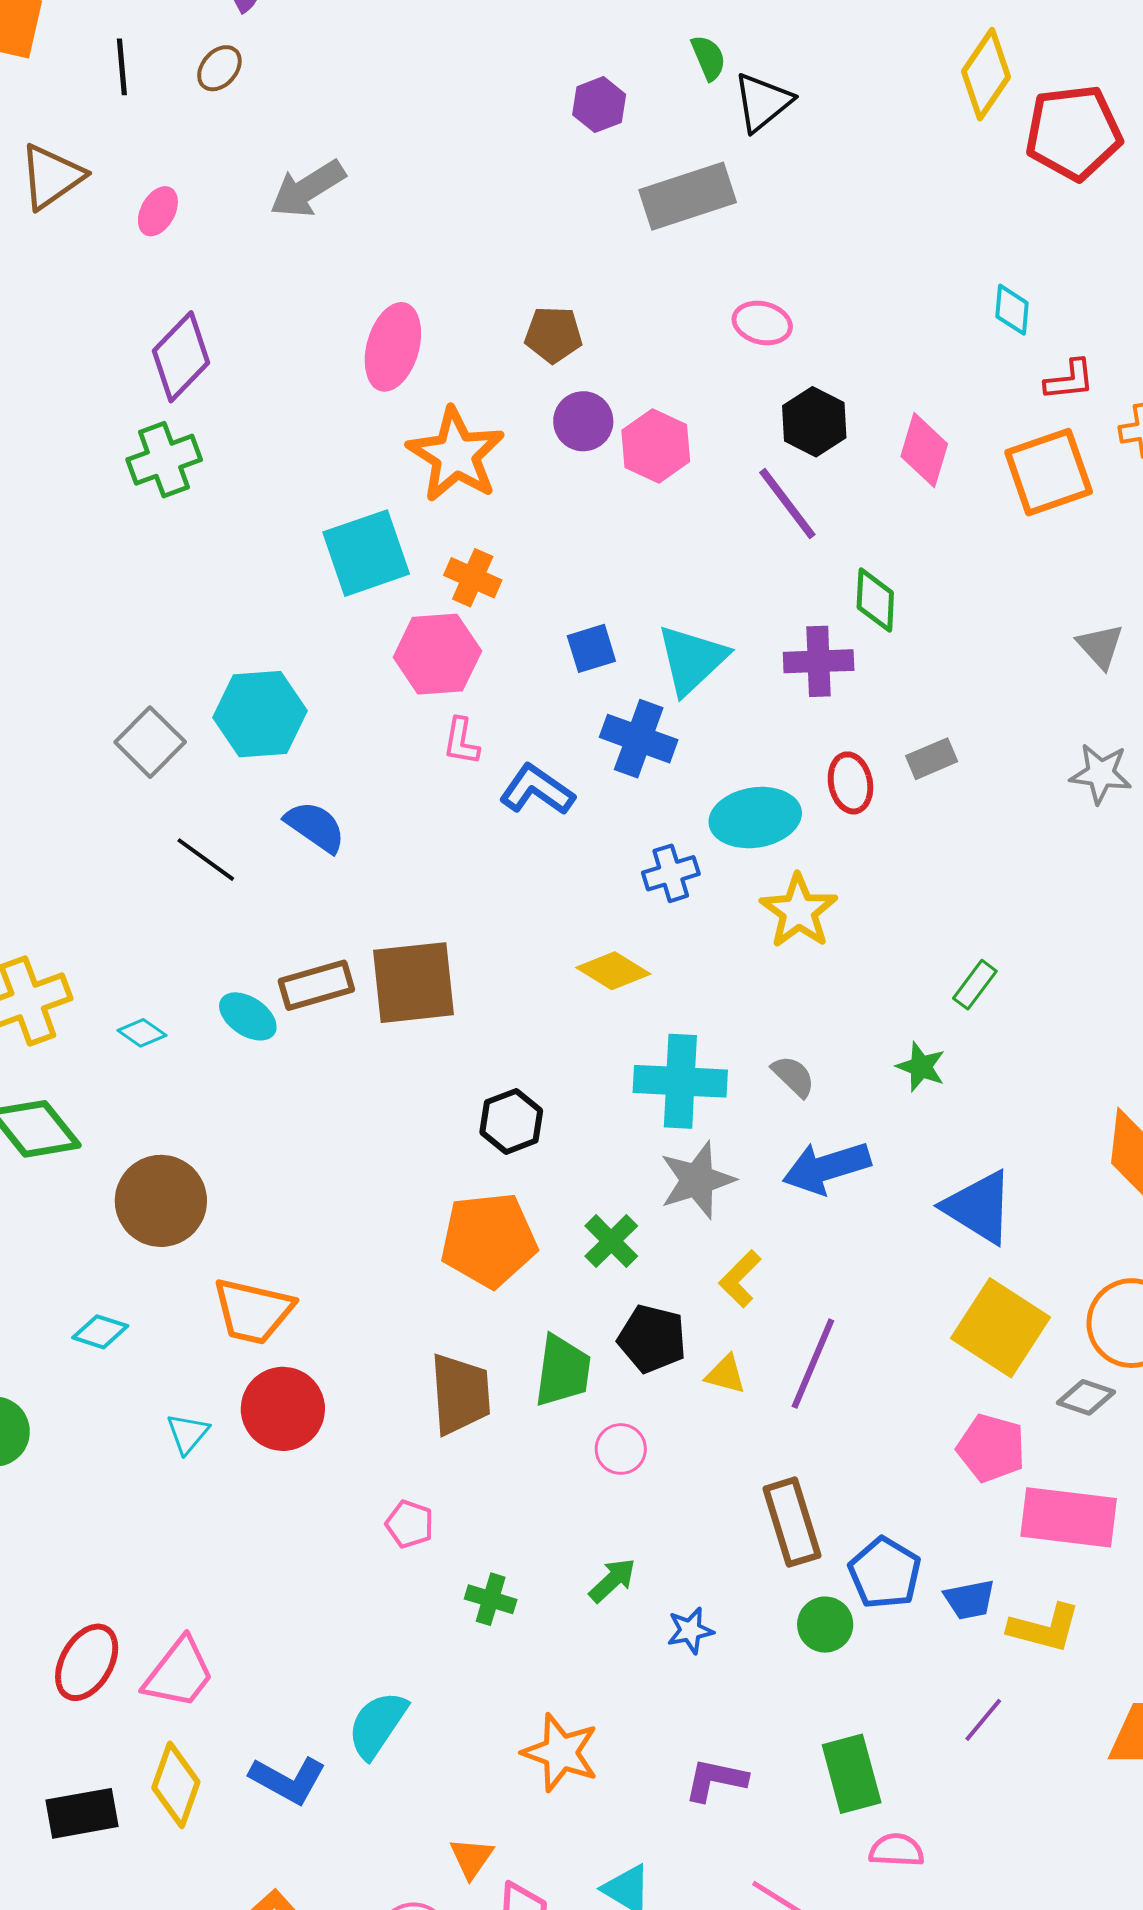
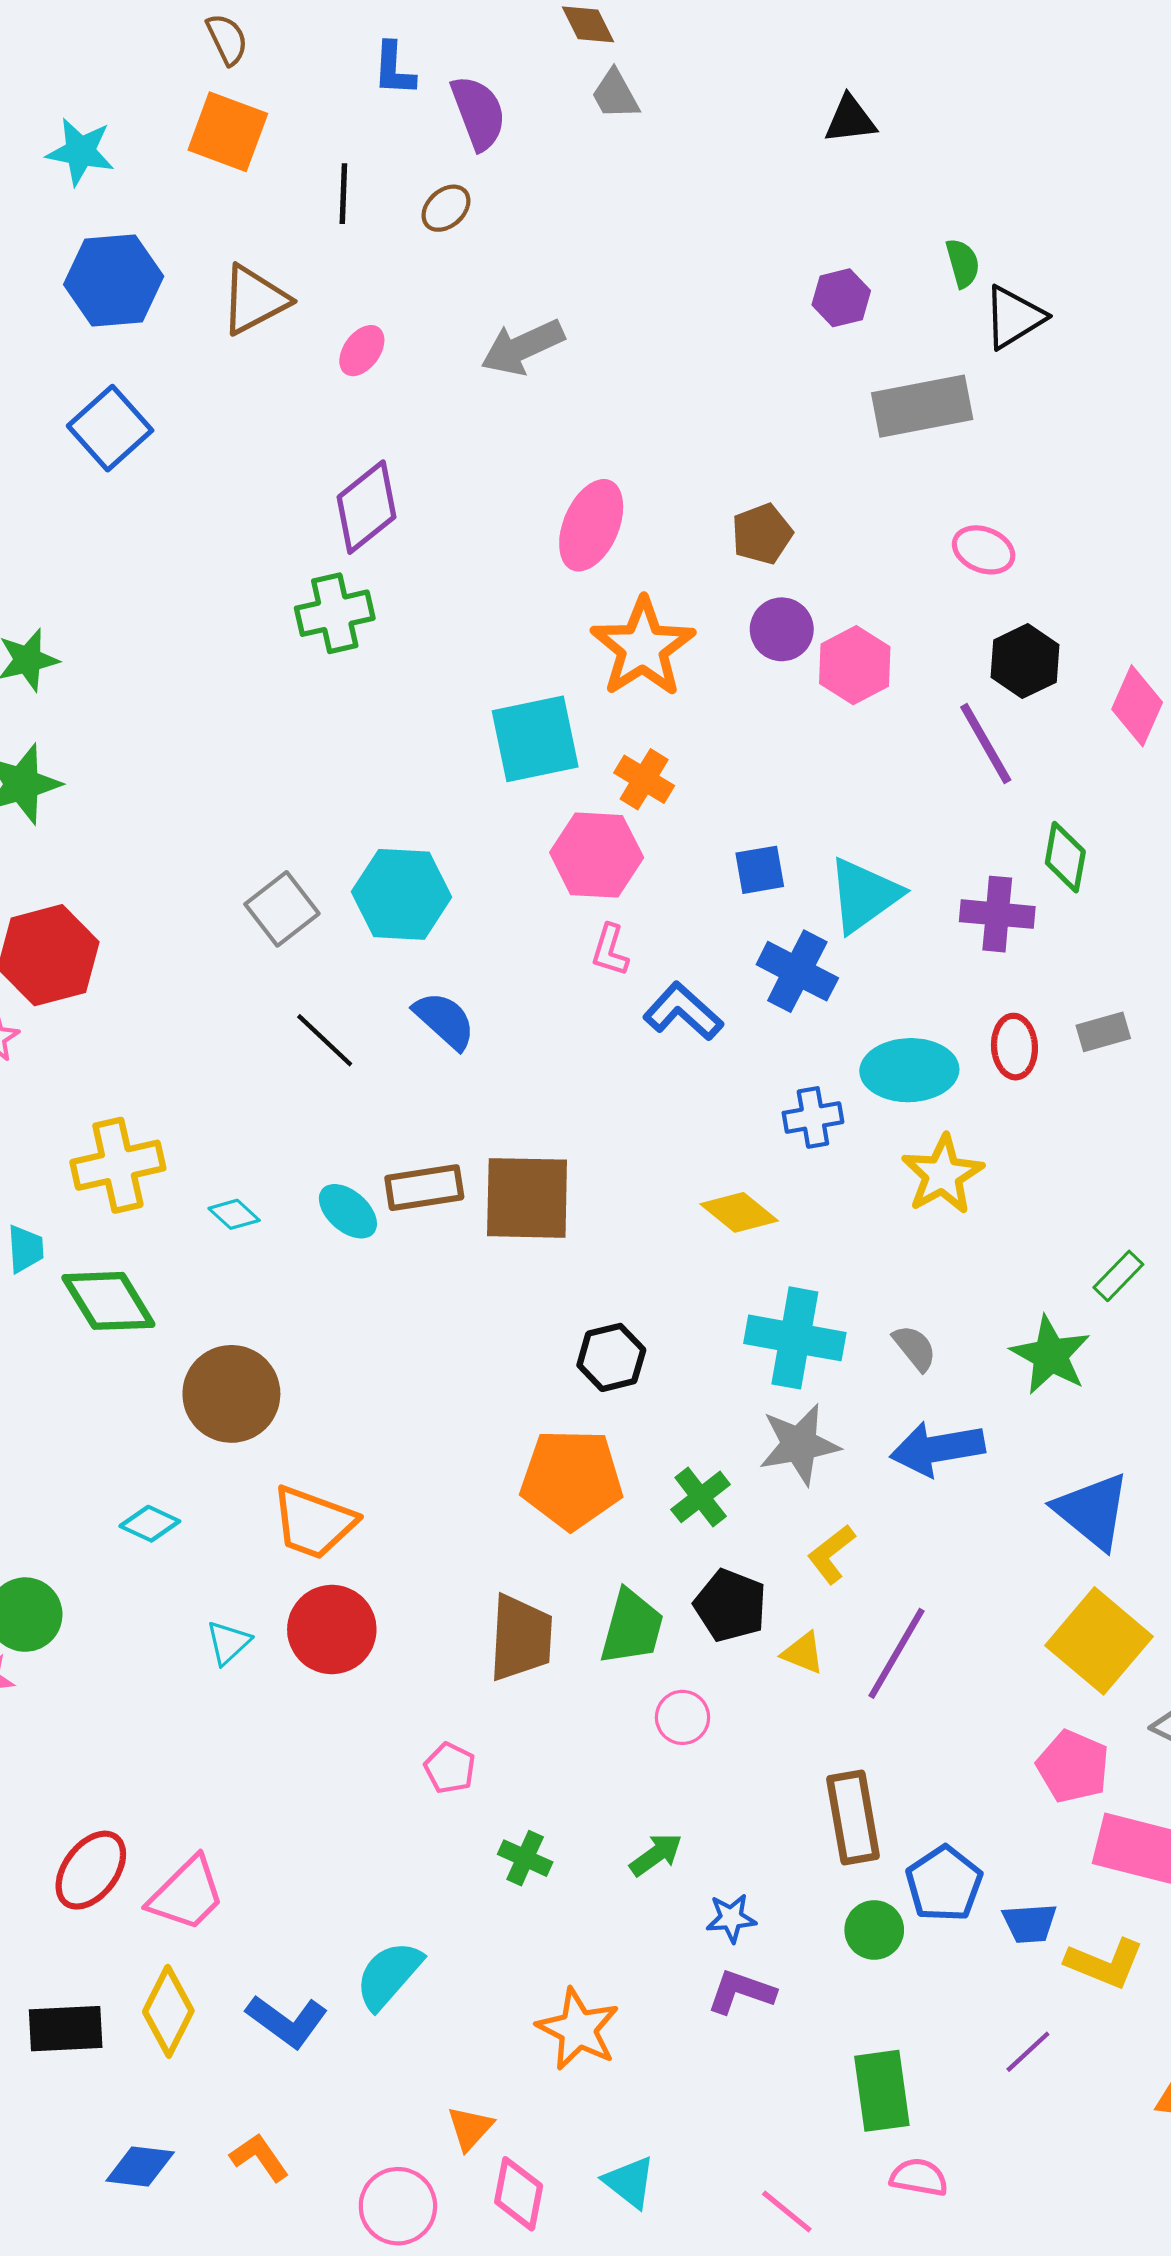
brown pentagon: (553, 335) -> (762, 534), turned -30
green star: (921, 1067) -> (1050, 1355), size x1.5
purple L-shape: (716, 1780) -> (741, 1992), moved

